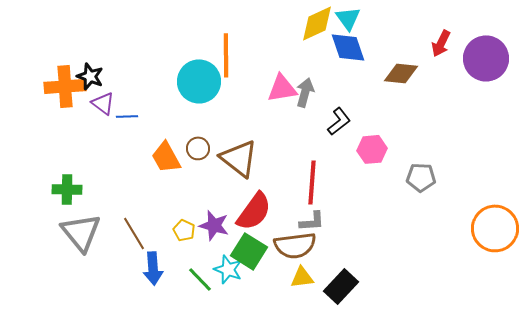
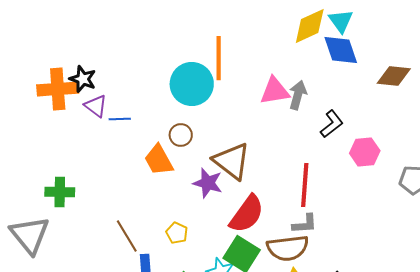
brown circle: (198, 148) -> (181, 135), moved
purple star: (214, 225) -> (208, 183), moved
gray triangle: (81, 232) -> (30, 235), moved

